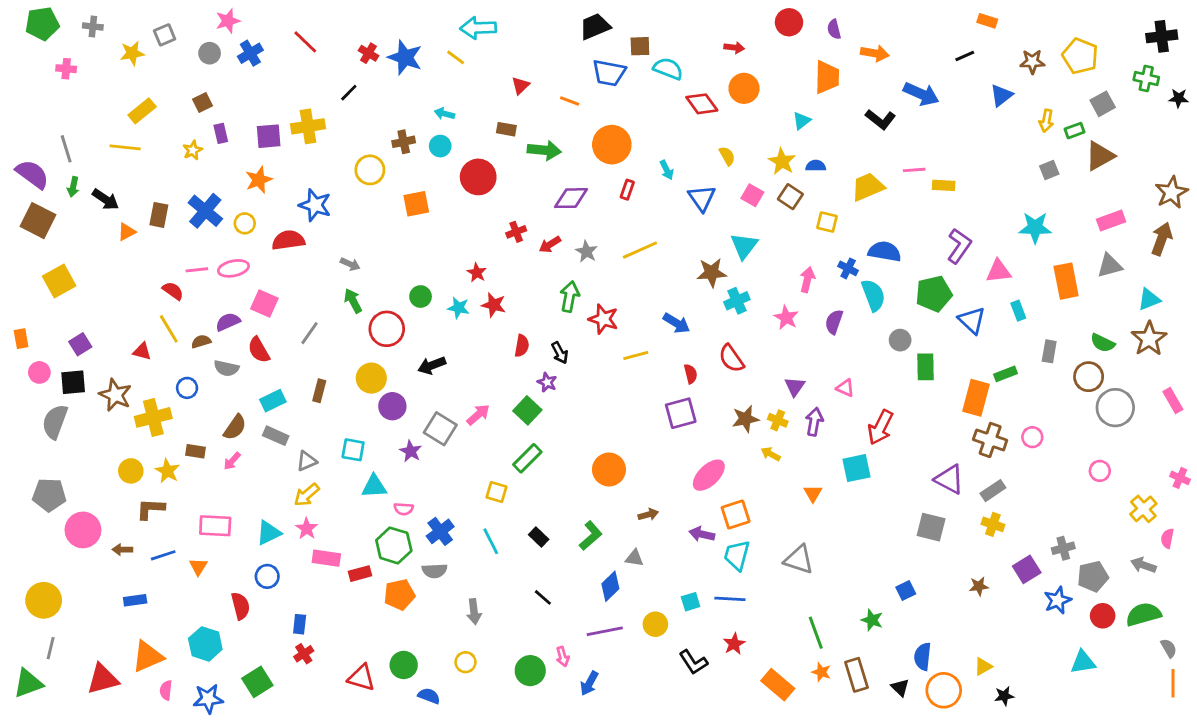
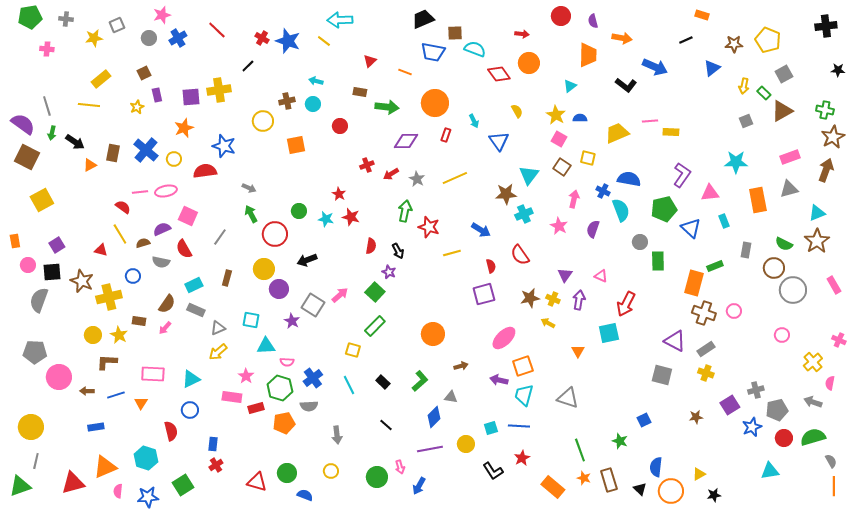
green cross: (1146, 79) -> (825, 110), moved
green rectangle: (1074, 131) -> (764, 93), turned 64
red circle: (478, 177) -> (340, 126), size x0.6
pink square: (752, 195) -> (559, 139), moved
brown square: (790, 197) -> (562, 167), moved
pink star: (307, 529) -> (246, 376), moved

